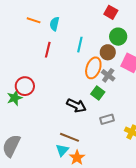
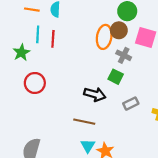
cyan line: (80, 45) -> (38, 34), moved
orange ellipse: (93, 68) -> (104, 37), moved
green star: (15, 98) -> (21, 53), moved
brown line: (70, 137) -> (84, 122), moved

